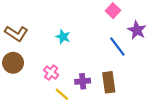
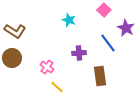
cyan star: (63, 37) -> (69, 20), moved
purple cross: (83, 81) -> (79, 53), moved

